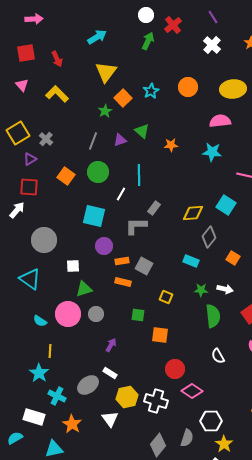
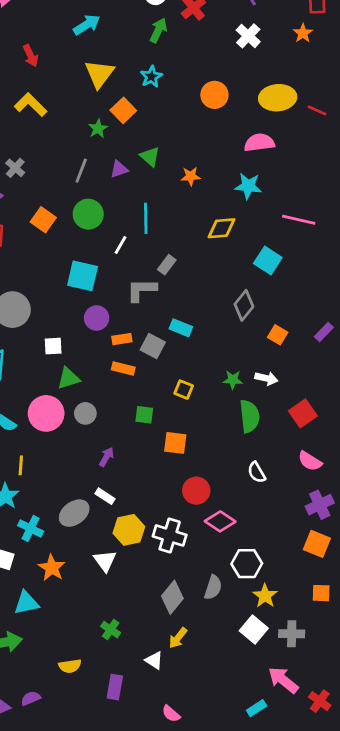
cyan star: (151, 91) -> (151, 77), moved
yellow diamond: (193, 213) -> (222, 228), moved
cyan rectangle: (191, 261) -> (181, 328), moved

